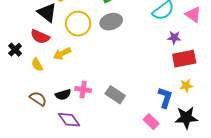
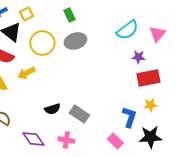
pink triangle: (193, 15) -> (157, 34), turned 36
pink cross: (83, 90) -> (66, 140), moved
black semicircle: (63, 95) -> (52, 109), moved

